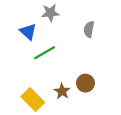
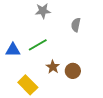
blue triangle: (28, 32) -> (13, 50), moved, turned -42
brown star: (62, 91) -> (53, 67), moved

